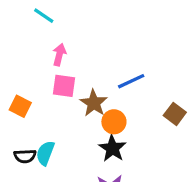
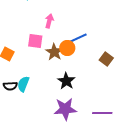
pink arrow: (59, 55) -> (49, 21), moved
orange circle: (114, 122) -> (67, 48), moved

